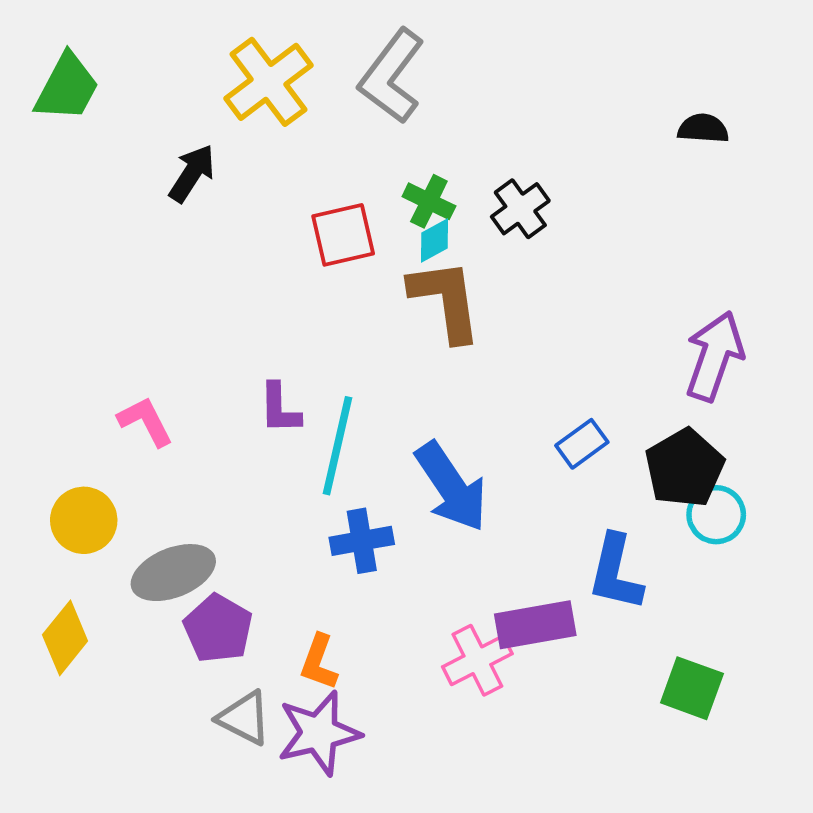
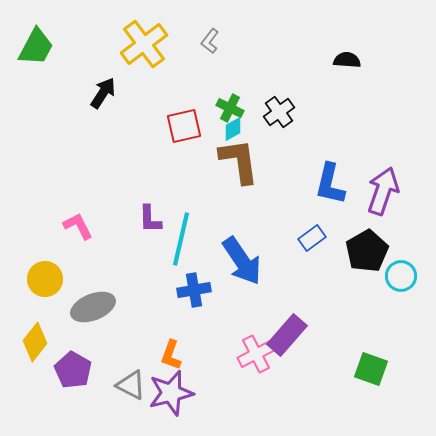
gray L-shape: (392, 76) -> (210, 41), size x0.5
black semicircle: (703, 129) -> (347, 60), moved
cyan circle: (716, 515) -> (401, 276), moved
blue L-shape: (615, 573) -> (330, 184), moved
purple rectangle: (535, 625) -> (287, 335), turned -39
purple pentagon: (218, 629) -> (73, 370), moved

